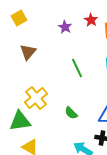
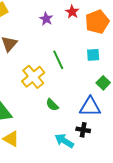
yellow cross: (36, 98) -> (33, 77), moved

